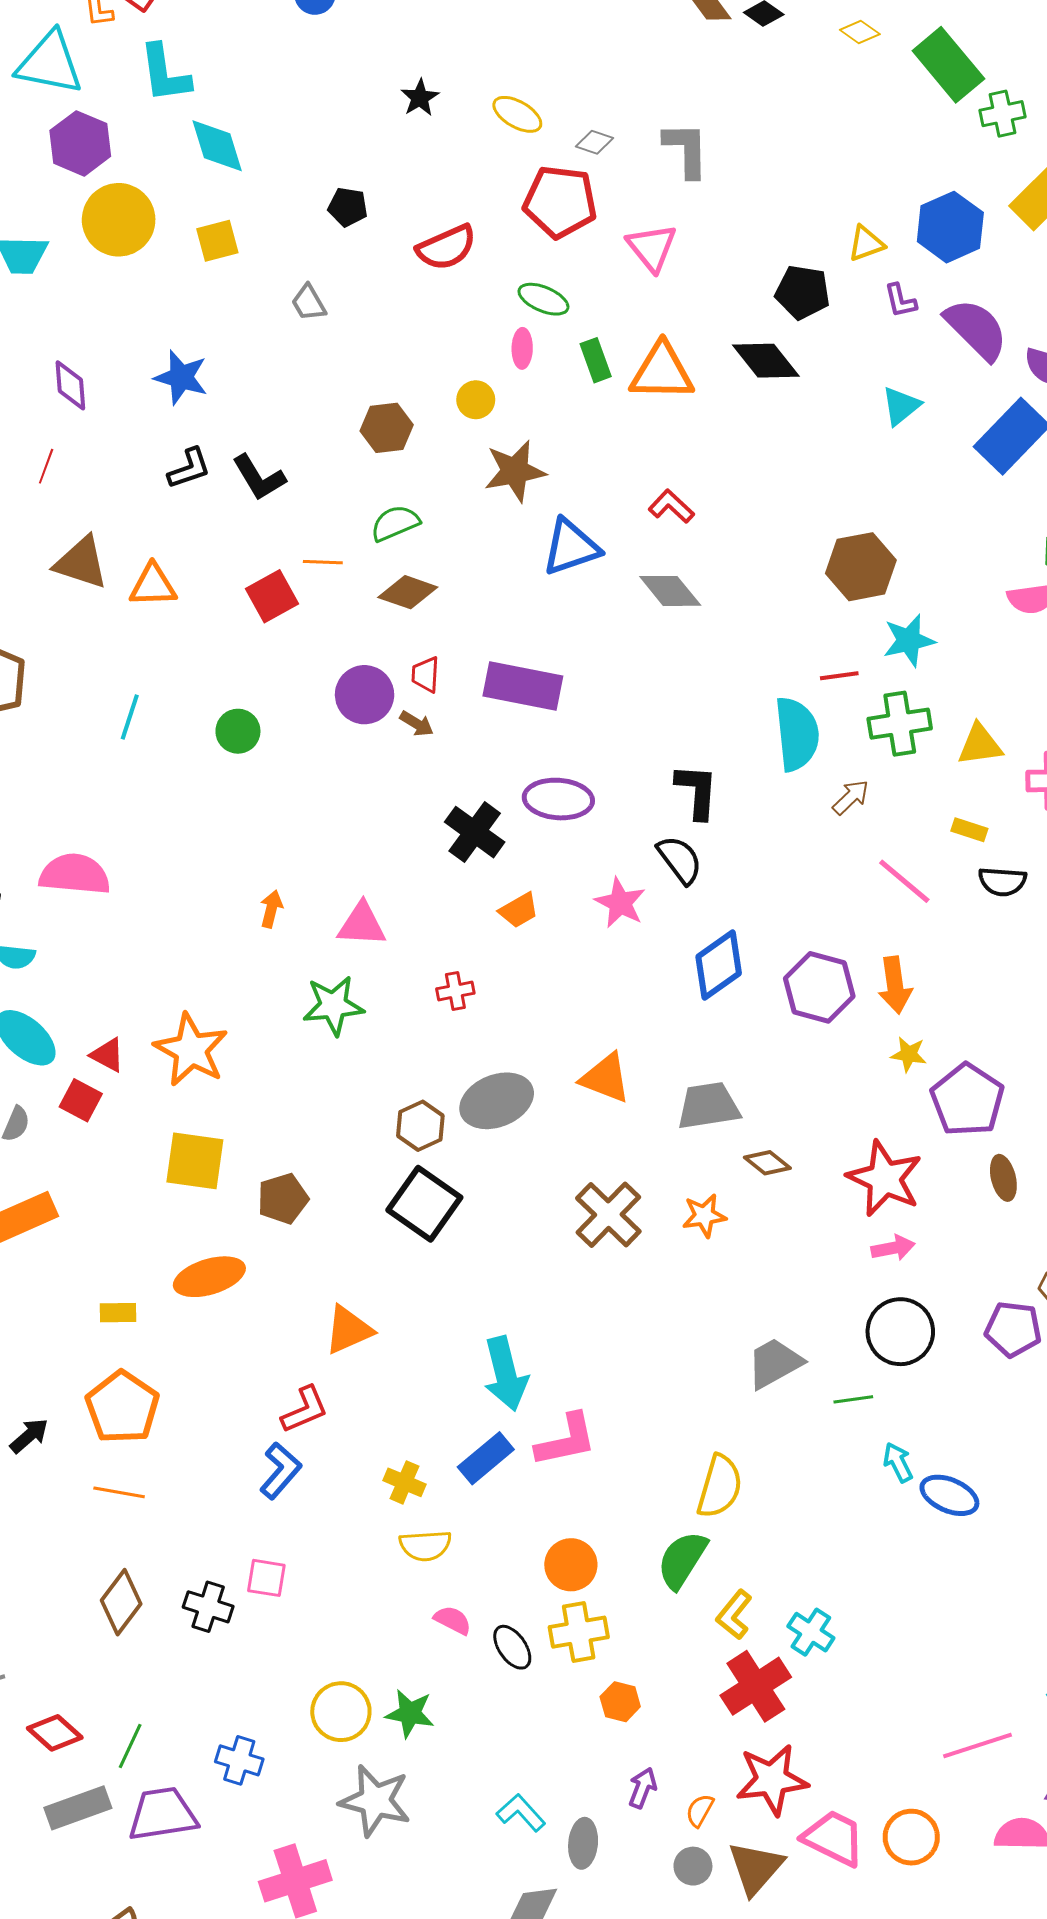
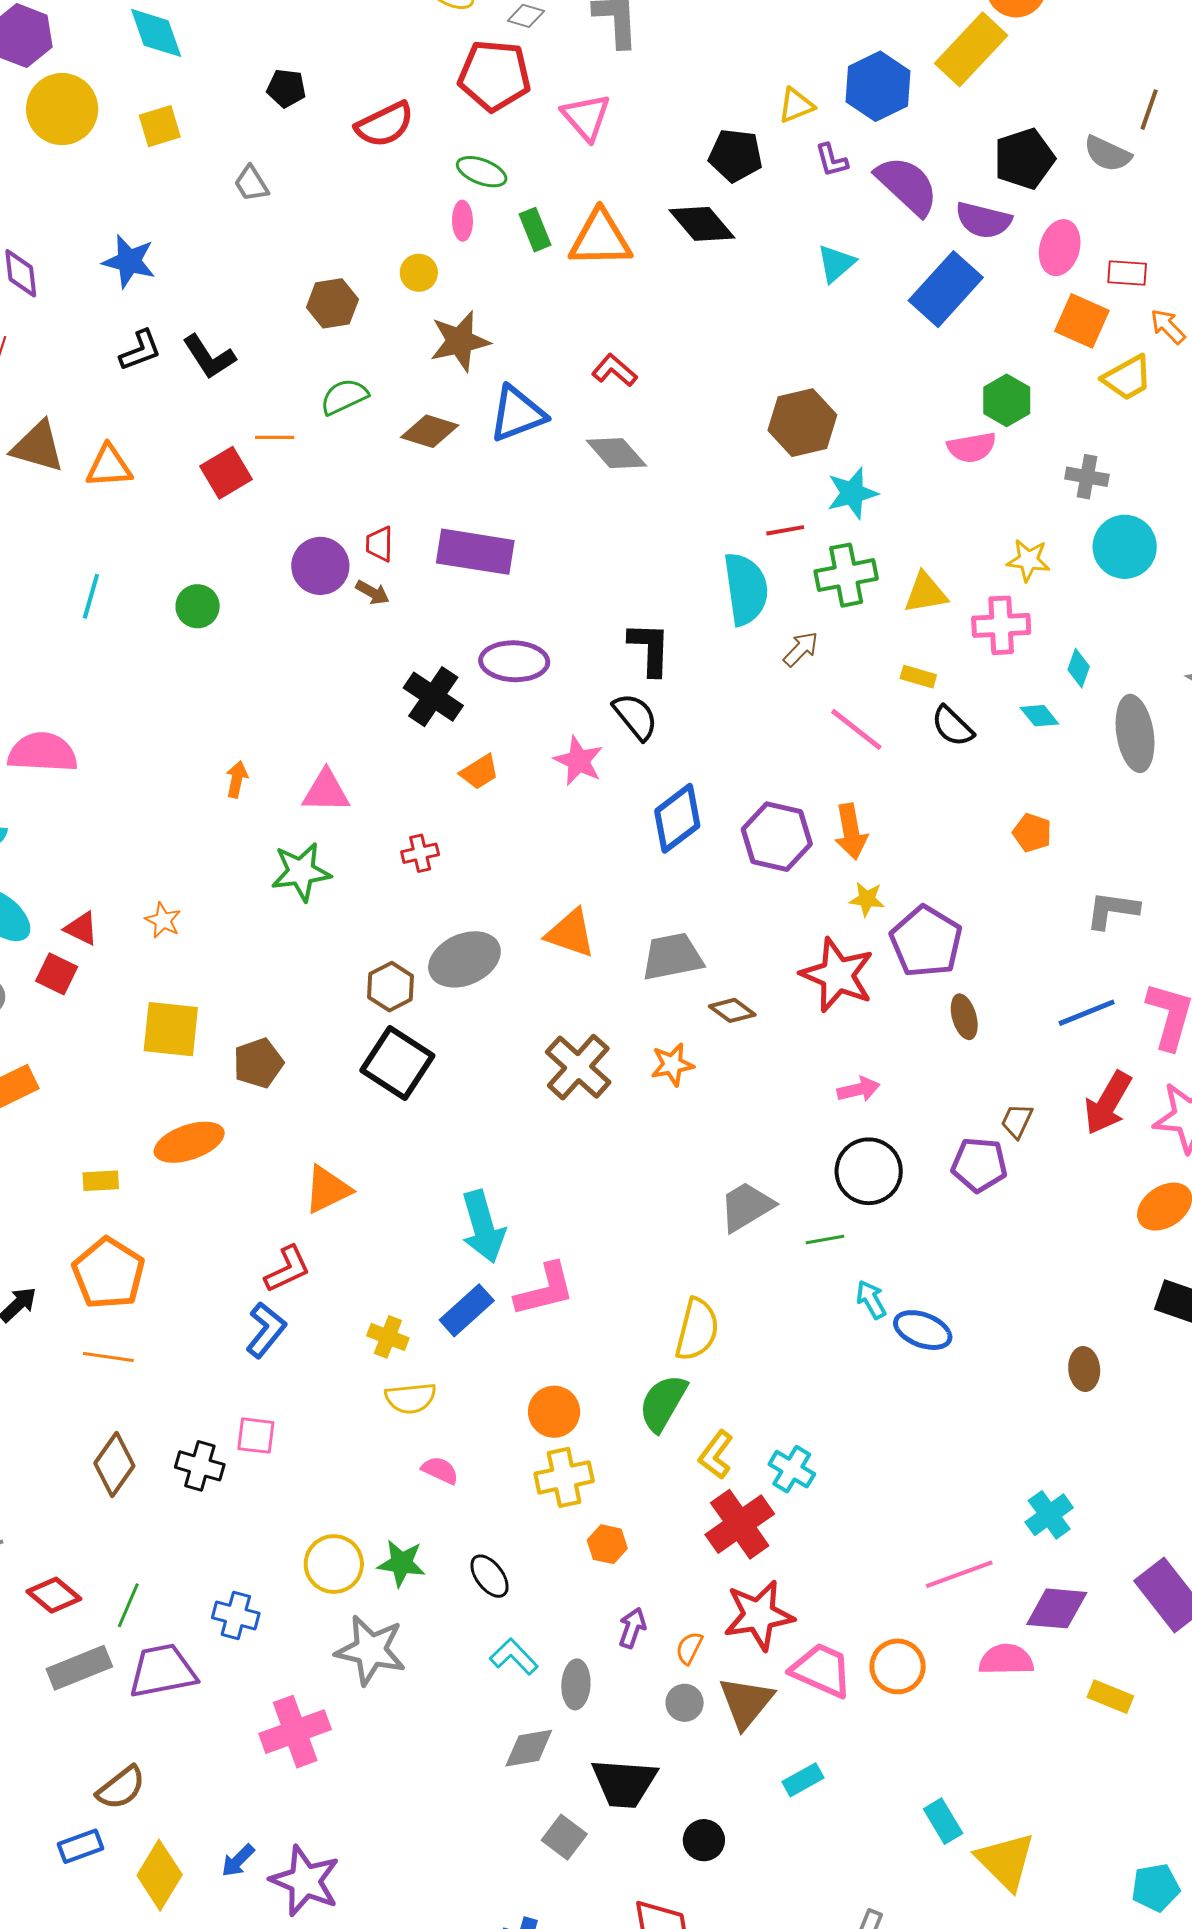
brown diamond: (408, 592) -> (430, 431), moved
black semicircle: (1002, 881) -> (953, 726), turned 42
orange star: (191, 1050) -> (163, 920), size x0.5
red star: (885, 1178) -> (837, 975), moved
black ellipse: (512, 1647) -> (490, 1576), moved

